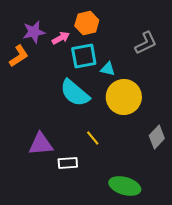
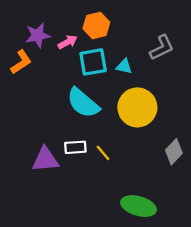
cyan triangle: (108, 69) -> (124, 66), moved
white rectangle: (68, 163) -> (75, 147), moved

